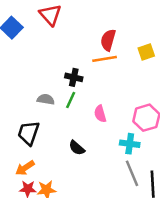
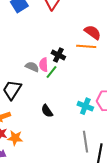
red semicircle: (108, 40) -> (93, 32), turned 96
pink semicircle: (100, 114) -> (44, 65), moved
cyan cross: (130, 144) -> (85, 106), moved

